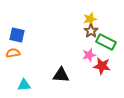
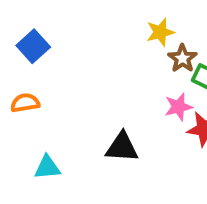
yellow star: (90, 19) -> (160, 32), moved
blue square: (17, 35) -> (33, 46), moved, turned 35

